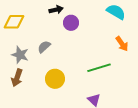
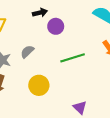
green line: (99, 68) -> (73, 58), moved

